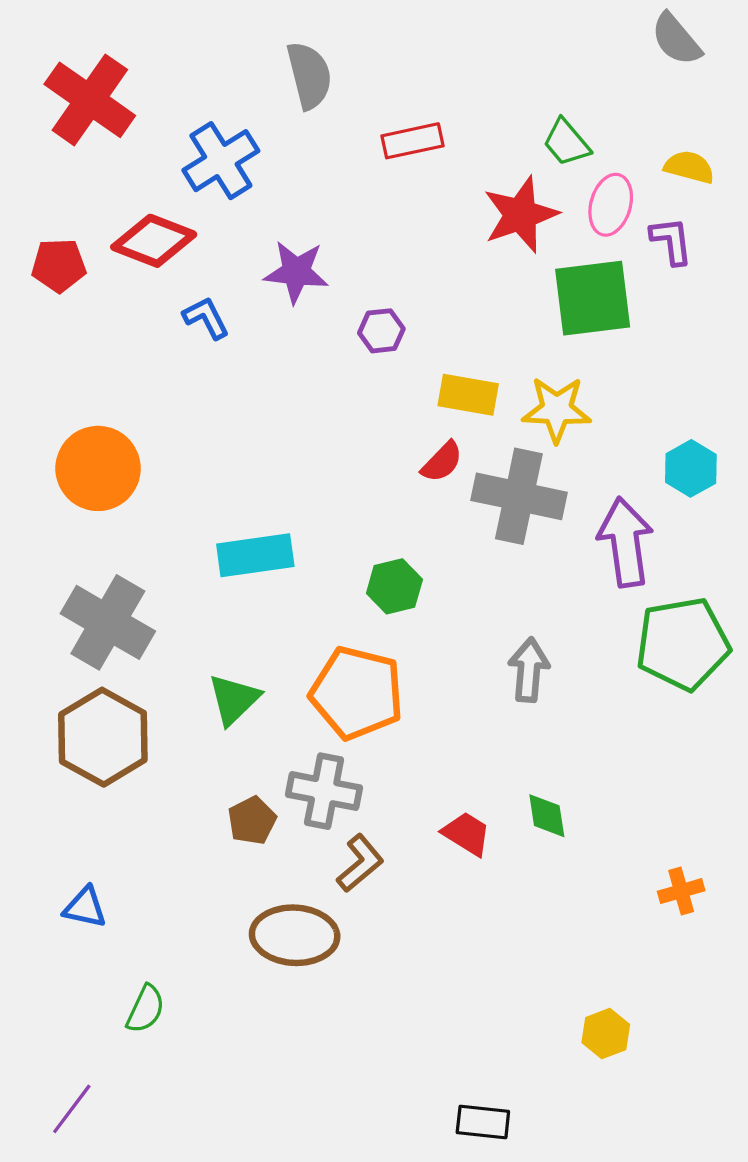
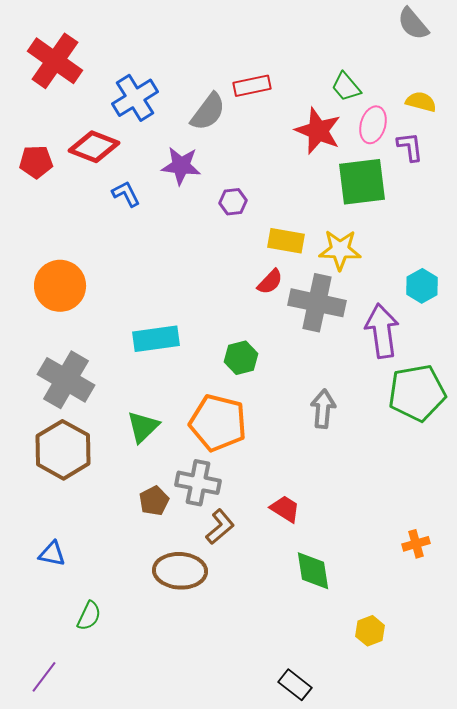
gray semicircle: (309, 75) -> (208, 112), moved, turned 51
red star: (521, 215) -> (318, 131), turned -30
green diamond: (547, 816) -> (313, 571), moved, size x1.4
black rectangle: (483, 1122) -> (295, 685), turned 32

